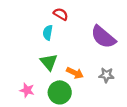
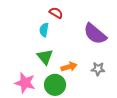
orange arrow: (75, 73) -> (69, 67), turned -42
pink star: (27, 90) -> (25, 83), size x1.5

